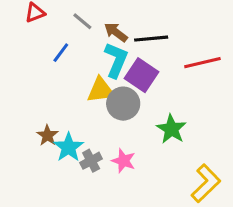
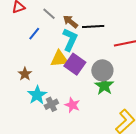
purple square: (142, 75) -> (75, 64), moved
gray circle: (123, 104) -> (102, 70), moved
brown star: (47, 135) -> (25, 74), moved

